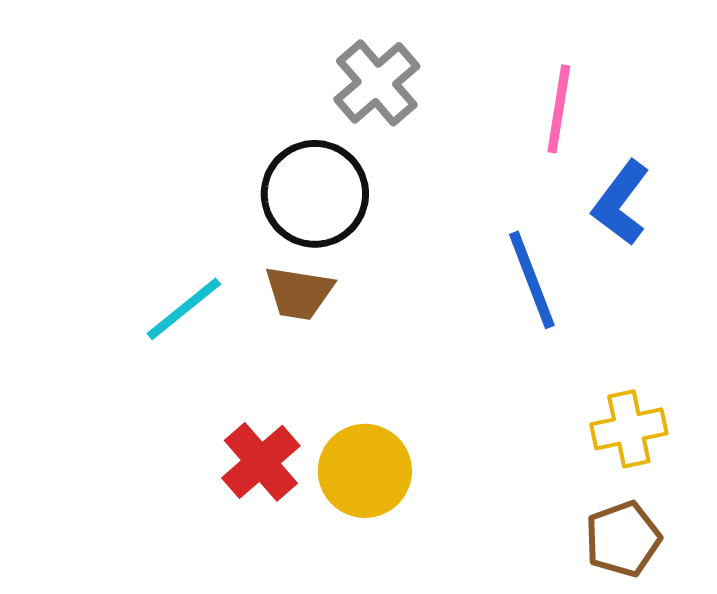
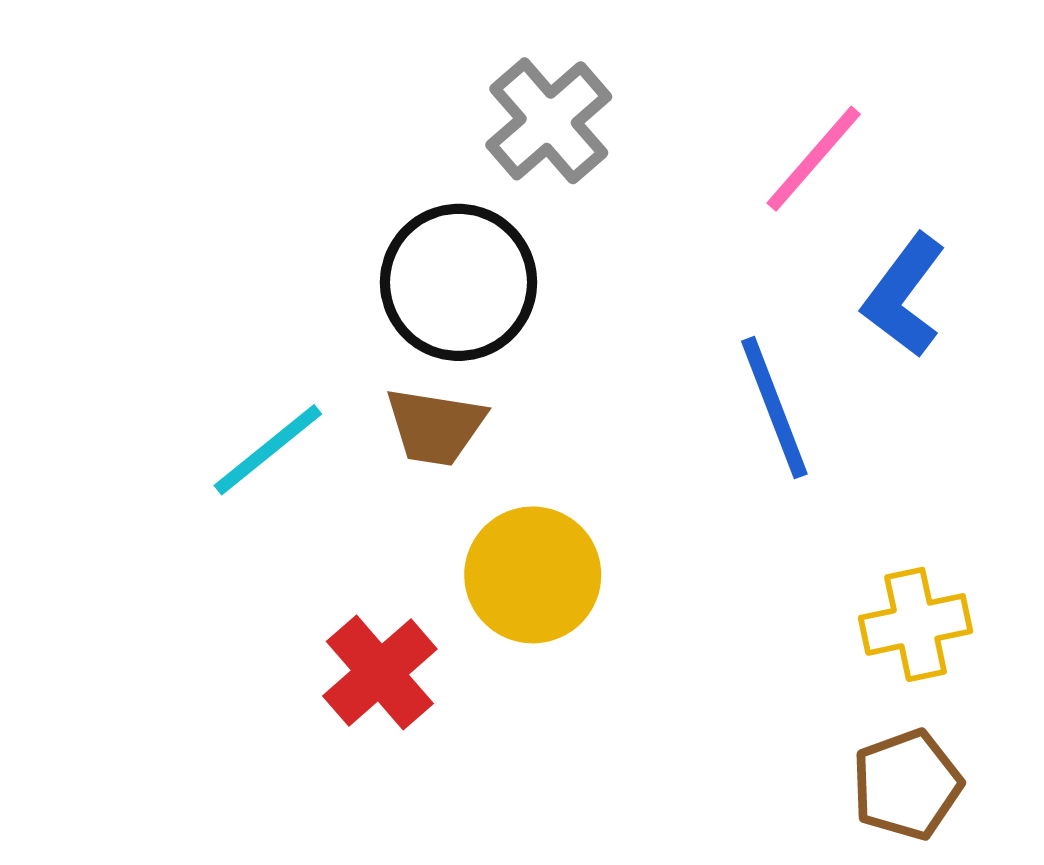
pink line: (559, 109) -> (814, 159), turned 32
yellow circle: (365, 471) -> (533, 575), moved

